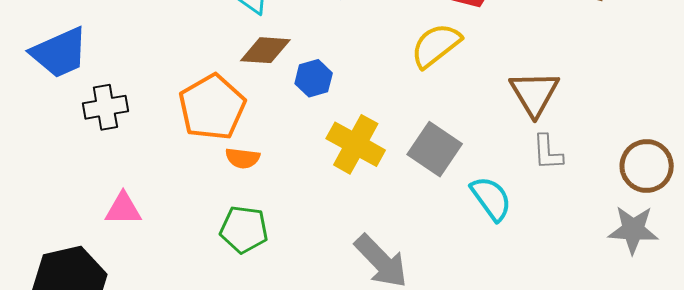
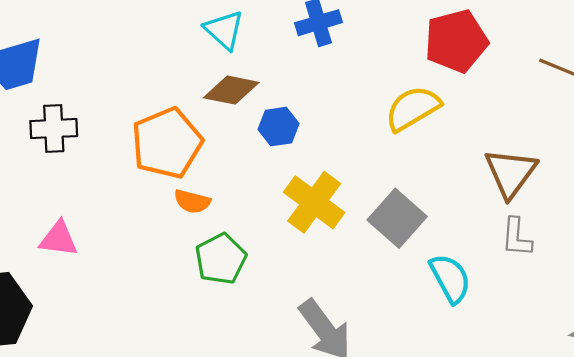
green pentagon: (244, 229) -> (221, 259), moved, turned 30

